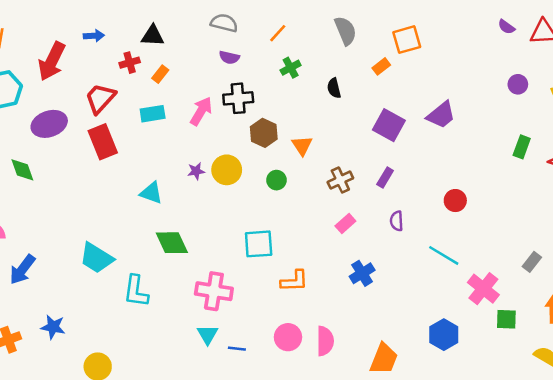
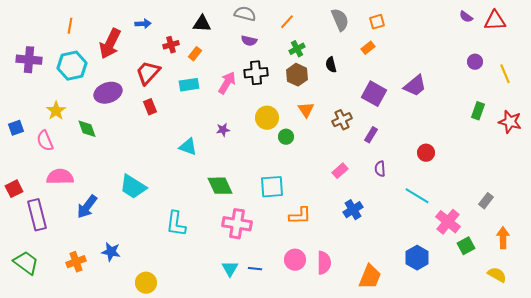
black triangle: (153, 36) -> (202, 24), moved
orange square: (407, 40) -> (377, 22), moved, size x0.7
brown hexagon: (264, 133) -> (297, 75), moved
red rectangle: (103, 142) -> (150, 107), size x0.6
yellow circle: (227, 170) -> (267, 118), moved
brown cross: (340, 180) -> (342, 120), moved
green diamond: (172, 243) -> (220, 186), moved
cyan trapezoid: (96, 258) -> (133, 187), moved
green square: (506, 319) -> (466, 246), turned -30
cyan triangle: (208, 335) -> (230, 269), moved

